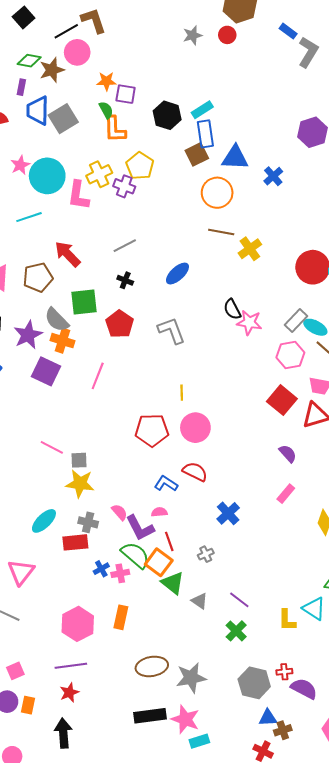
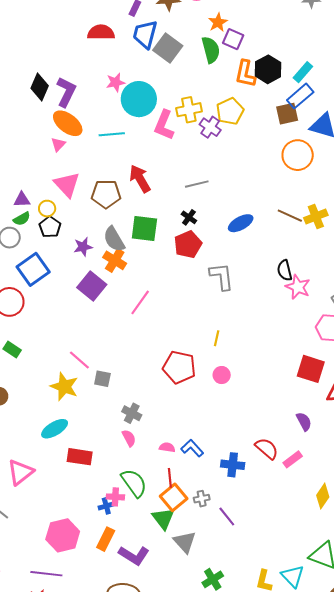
orange star: (106, 81) -> (218, 22), turned 30
green semicircle: (106, 110) -> (211, 50), size x1.5
cyan rectangle: (202, 110) -> (303, 72), turned -30
gray square: (63, 119) -> (168, 48), turned -36
orange L-shape: (115, 129) -> (245, 74), moved
blue rectangle: (205, 134) -> (300, 96), turned 44
brown line: (221, 232) -> (290, 216), moved
red pentagon: (120, 324) -> (188, 244), moved
purple star: (28, 335) -> (83, 247), size x0.7
red square: (282, 400) -> (311, 369), turned -36
pink circle: (195, 428) -> (222, 375), size x0.6
red semicircle: (195, 472) -> (267, 448), moved
yellow star: (80, 484) -> (64, 387), moved
blue L-shape: (166, 484) -> (192, 448), moved
blue cross: (228, 513) -> (233, 465), turned 35
gray cross: (88, 522) -> (132, 413), moved
purple L-shape: (140, 528) -> (134, 555), moved, turned -44
orange square: (159, 562) -> (174, 497), moved
blue cross: (101, 569) -> (106, 506), moved
purple line: (239, 600) -> (227, 516), moved
gray triangle: (200, 601) -> (185, 542), size x1.4

